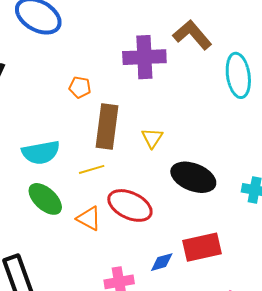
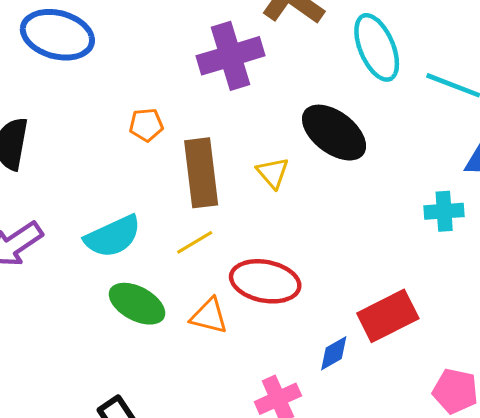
black ellipse: (193, 177) -> (334, 133), moved, turned 30

